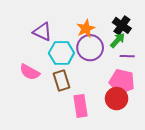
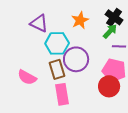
purple circle: (90, 48) -> (76, 59), moved
pink semicircle: (30, 72) -> (27, 77), moved
pink rectangle: (81, 106) -> (62, 94), moved

